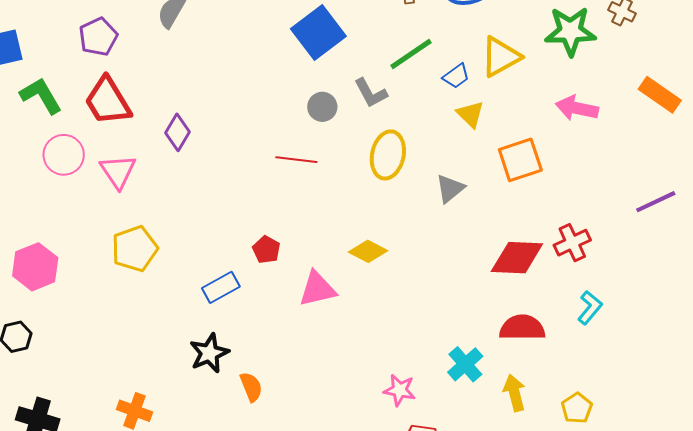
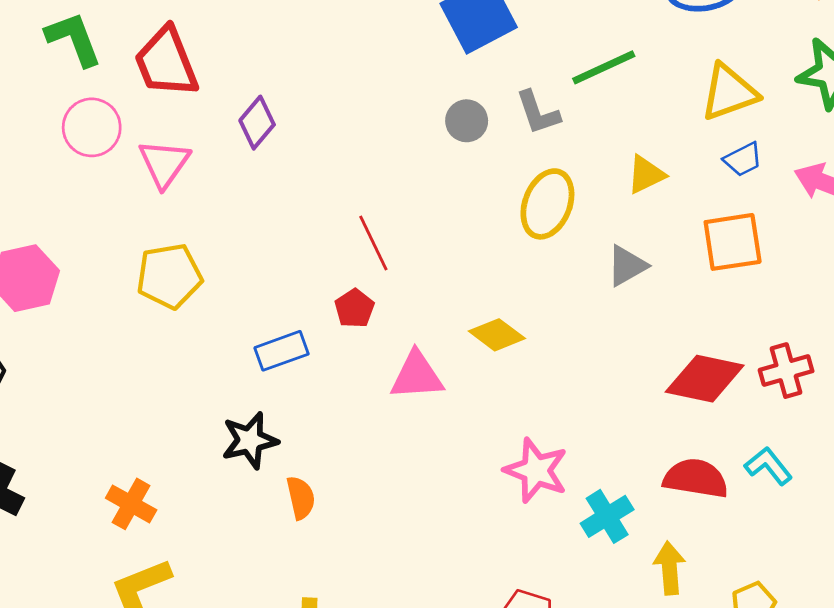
blue trapezoid: (456, 76) -> (743, 159), moved
yellow triangle: (470, 114) -> (646, 175), moved, turned 40
red line: (296, 160) -> (373, 243), moved, turned 48
cyan L-shape: (590, 308) -> (768, 466), moved, turned -88
pink star: (400, 390) -> (536, 470), moved, size x1.4

